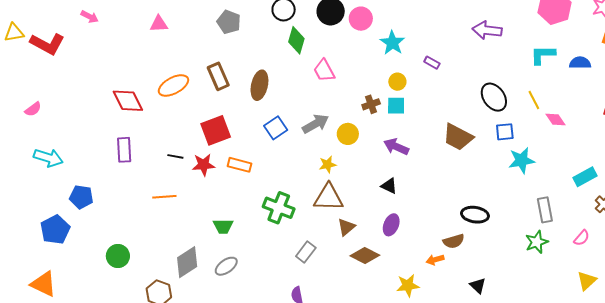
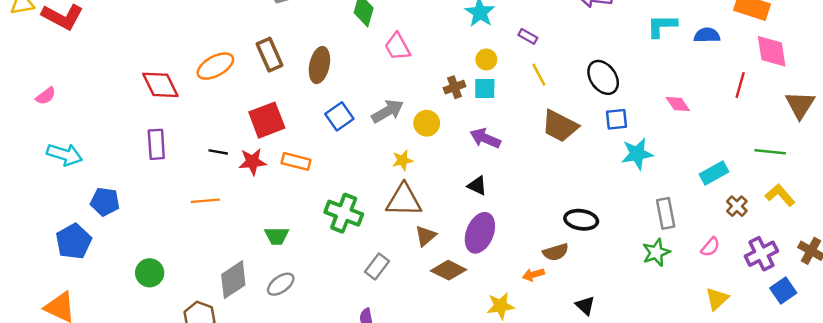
yellow line: (534, 100) -> (539, 75), moved
purple ellipse: (391, 225) -> (480, 233), size x1.5

